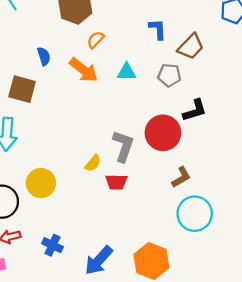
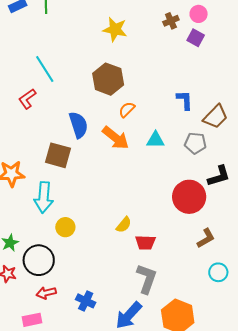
blue semicircle: (44, 56) -> (78, 125), size x1.5
gray L-shape: (123, 146) -> (147, 279), moved
yellow circle: (41, 183) -> (65, 227), moved, size x0.7
cyan circle: (195, 214) -> (218, 272), size x0.6

